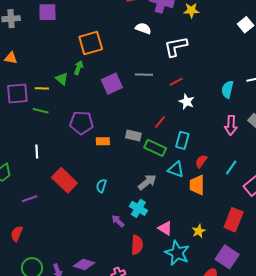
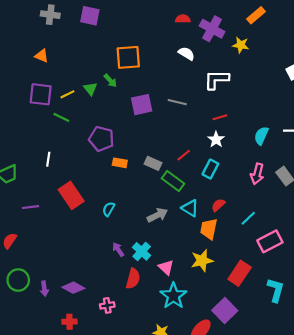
green arrow: (79, 68) -> (110, 81), turned 104
red line: (176, 82) -> (220, 117), moved
yellow line: (42, 88) -> (67, 94), turned -40
cyan rectangle: (182, 140) -> (210, 169), moved
cyan cross: (138, 208) -> (142, 251), moved
yellow star: (199, 231) -> (202, 261), moved, size x1.5

